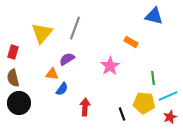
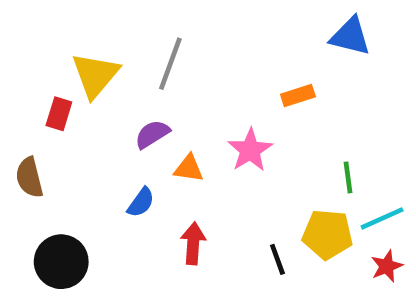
orange rectangle: (131, 42) -> (298, 96), turned -48
red rectangle: (13, 52) -> (59, 114), moved
orange triangle: (52, 74) -> (189, 168), moved
black circle: (19, 103) -> (61, 262), moved

